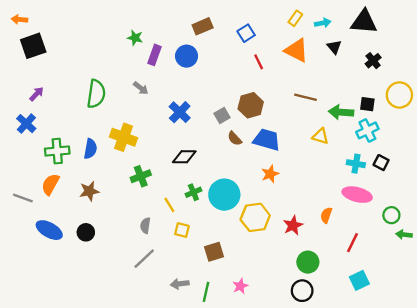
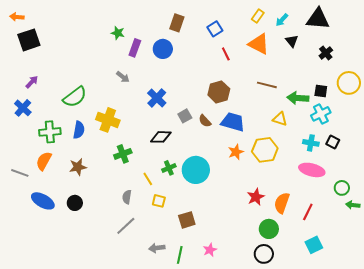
cyan arrow: (323, 23) -> (282, 20), turned 144
brown rectangle: (203, 26) -> (177, 23), turned -48
green semicircle: (96, 94) -> (75, 97), moved, turned 45
gray square: (222, 116) -> (185, 116), moved
orange semicircle: (326, 215) -> (282, 203), moved, size x1.5
yellow hexagon: (255, 217) -> (265, 150), moved

